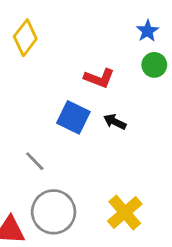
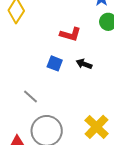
blue square: (73, 117) -> (55, 63), size x0.7

